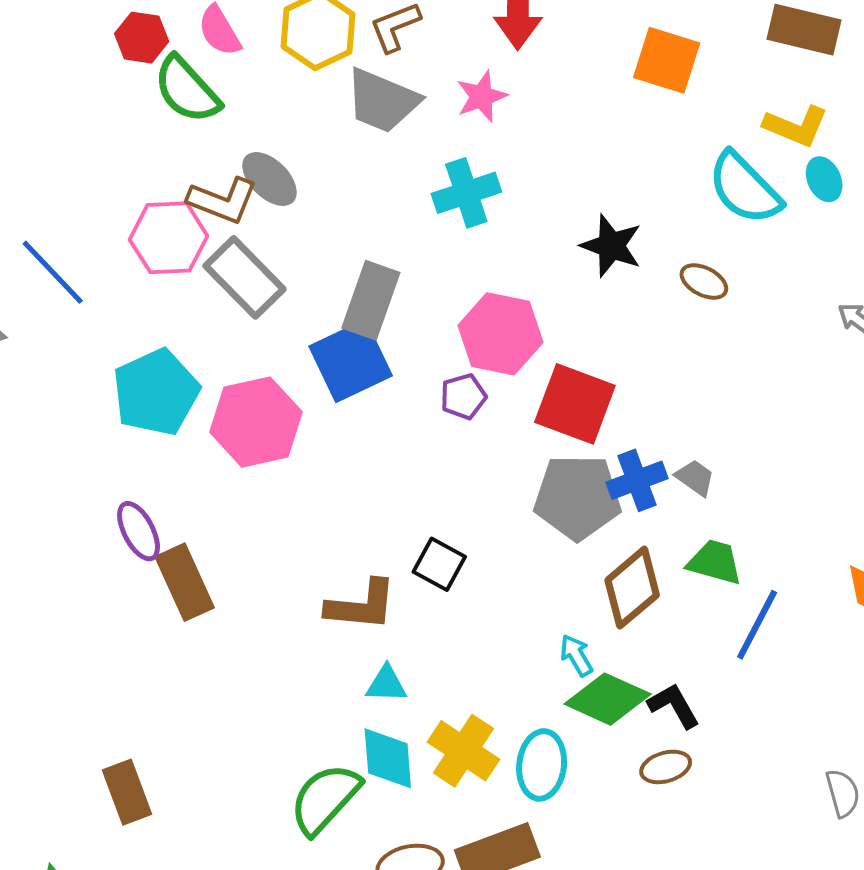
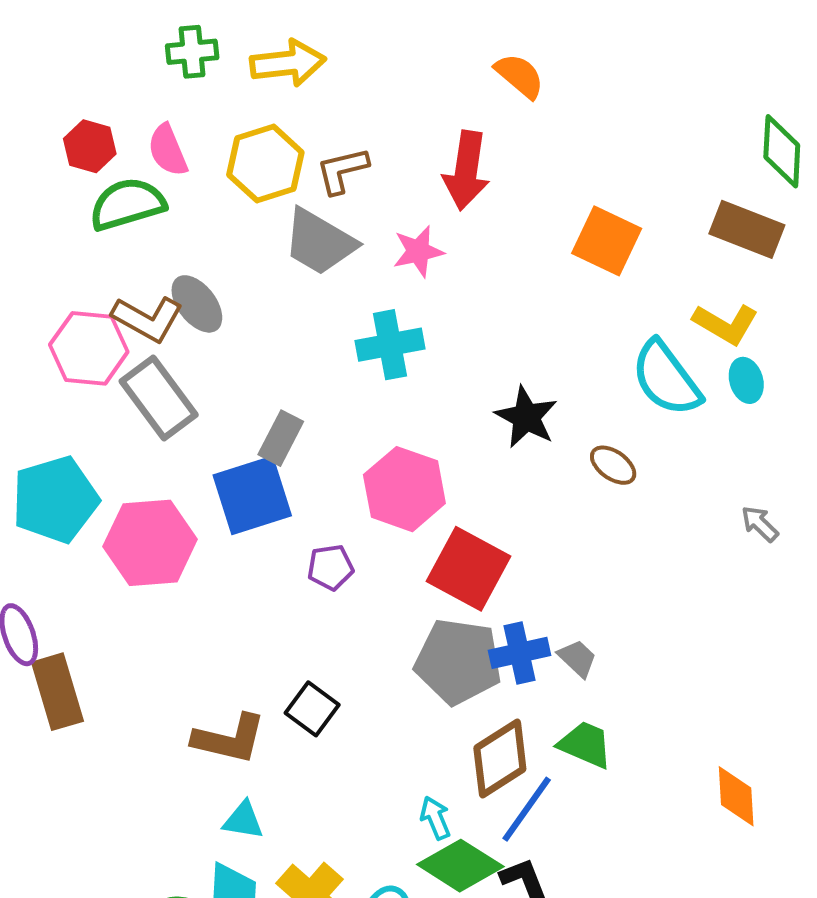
green semicircle: (187, 90) -> (127, 204), turned 108
gray rectangle: (371, 300) -> (281, 438), size x0.7
purple pentagon: (463, 396) -> (331, 567), moved
blue line: (757, 625) -> (527, 809), moved

